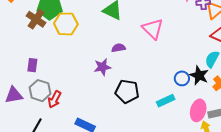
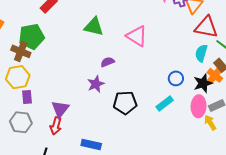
yellow hexagon: (66, 24) -> (18, 77), moved
black star: (199, 75) -> (203, 83), moved, turned -30
gray hexagon: (40, 91) -> (21, 122), moved
purple triangle: (14, 95) -> (60, 109), moved, turned -30

